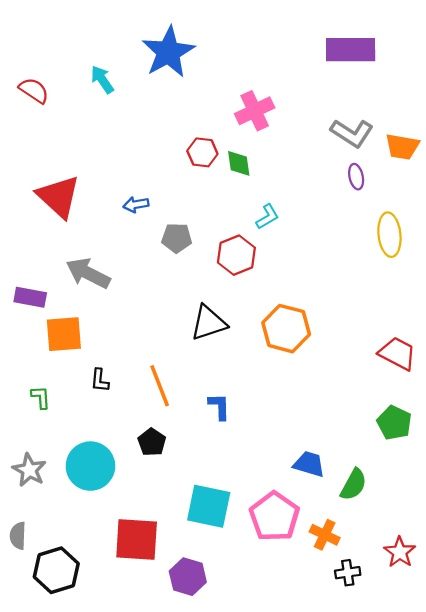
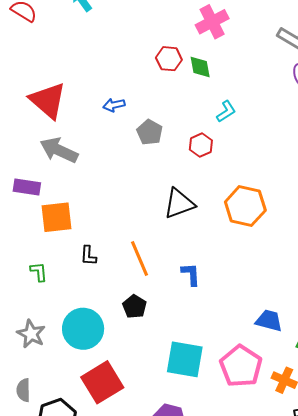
gray pentagon: (177, 238) -> (150, 132), turned 30
red hexagon: (236, 255) -> (201, 145), size x0.7
gray arrow: (88, 273) -> (59, 150), moved
red square: (137, 539) -> (102, 382), moved, turned -33

